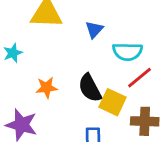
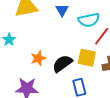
black semicircle: (90, 88) -> (62, 64), moved, turned 95

